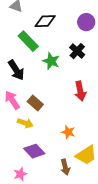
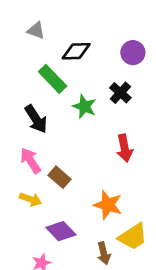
brown rectangle: (35, 103) -> (60, 177), moved
yellow arrow: (25, 123) -> (30, 199), moved
orange star: (68, 132) -> (108, 205), size x1.5

